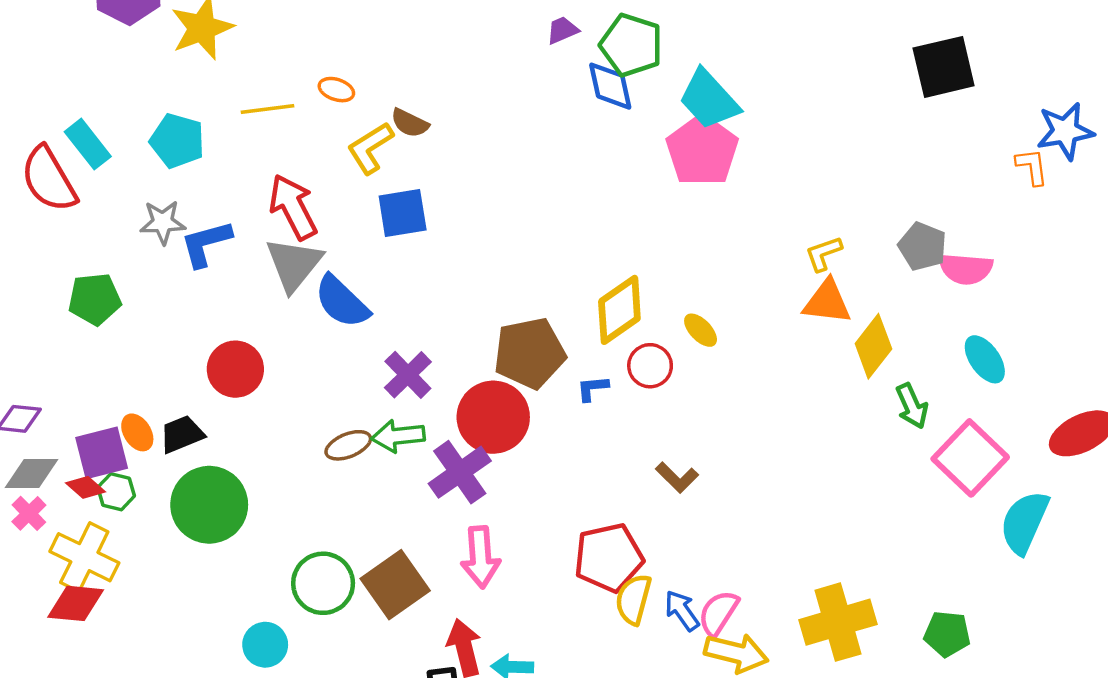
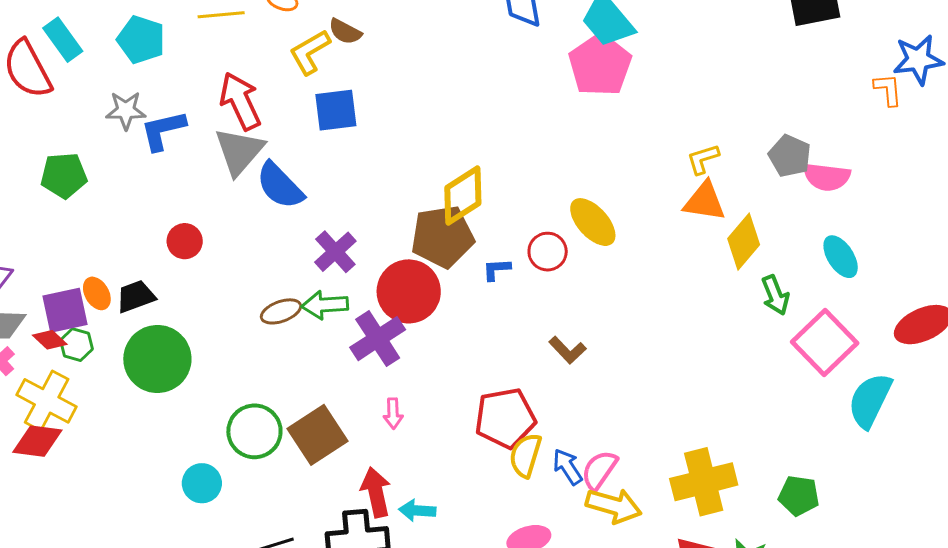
yellow diamond: (619, 310) -> (463, 196), moved
yellow ellipse: (701, 330) -> (593, 222), size x1.6
red circle: (235, 369) -> (185, 241), size x0.7
pink arrow: (481, 557) -> (393, 414), size x0.6

